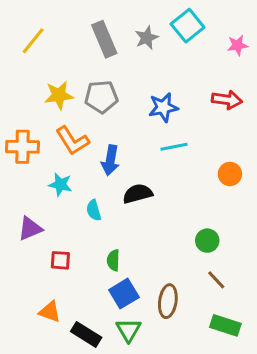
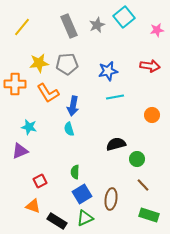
orange cross: (23, 147) -> (15, 84), moved
cyan star: (60, 185) -> (29, 127), moved
black semicircle: (138, 194) -> (116, 144), moved
cyan semicircle: (94, 210) -> (69, 129), moved
red square: (60, 260) -> (40, 181), moved, turned -32
green triangle: (128, 330) -> (85, 218), turned 36

